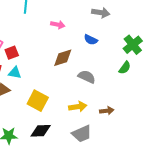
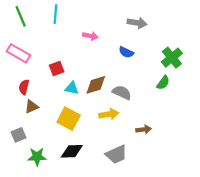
red square: (12, 53) -> (57, 69), moved
brown diamond: (63, 58) -> (96, 85), moved
cyan triangle: (15, 73) -> (72, 88), moved
yellow arrow: (78, 107) -> (109, 114), moved

